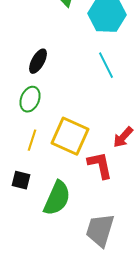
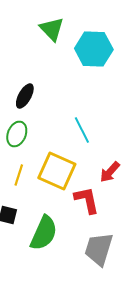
cyan line: (106, 65) -> (82, 130), moved
gray trapezoid: (100, 230) -> (99, 249), moved

